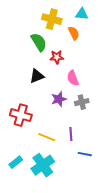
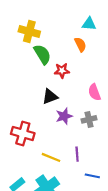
yellow cross: (52, 19) -> (29, 31), moved
black triangle: (37, 76) -> (50, 97), moved
pink semicircle: (73, 78) -> (94, 92), moved

